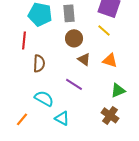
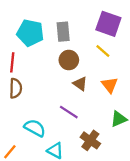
orange triangle: (110, 60) -> (110, 85), turned 35
brown semicircle: (39, 63) -> (16, 88), moved
brown cross: (110, 115) -> (90, 140), moved

